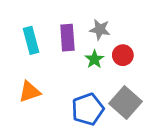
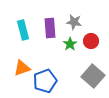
blue pentagon: (88, 109) -> (45, 81), moved

